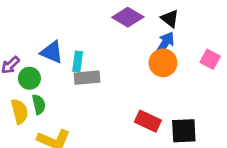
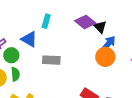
black triangle: (170, 19) -> (100, 27), moved
cyan rectangle: (78, 62) -> (46, 21), moved

